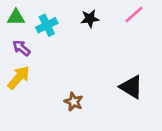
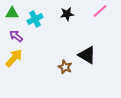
black triangle: (131, 87) -> (87, 55), moved
brown star: (74, 102) -> (65, 67), moved

